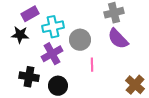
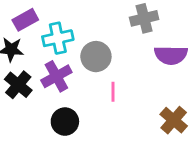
purple semicircle: (118, 39) -> (171, 55), moved, turned -45
black cross: (29, 77) -> (18, 85), moved, turned 30

